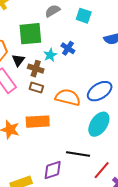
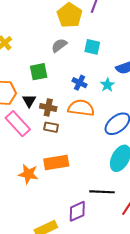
green square: (30, 34) -> (39, 72), size x0.7
cyan star: (50, 55) -> (107, 85), moved
orange semicircle: (68, 97) -> (81, 108), moved

